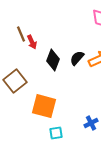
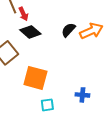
black diamond: (53, 60) -> (30, 32), moved, turned -70
blue cross: (91, 123) -> (82, 95), turned 32

